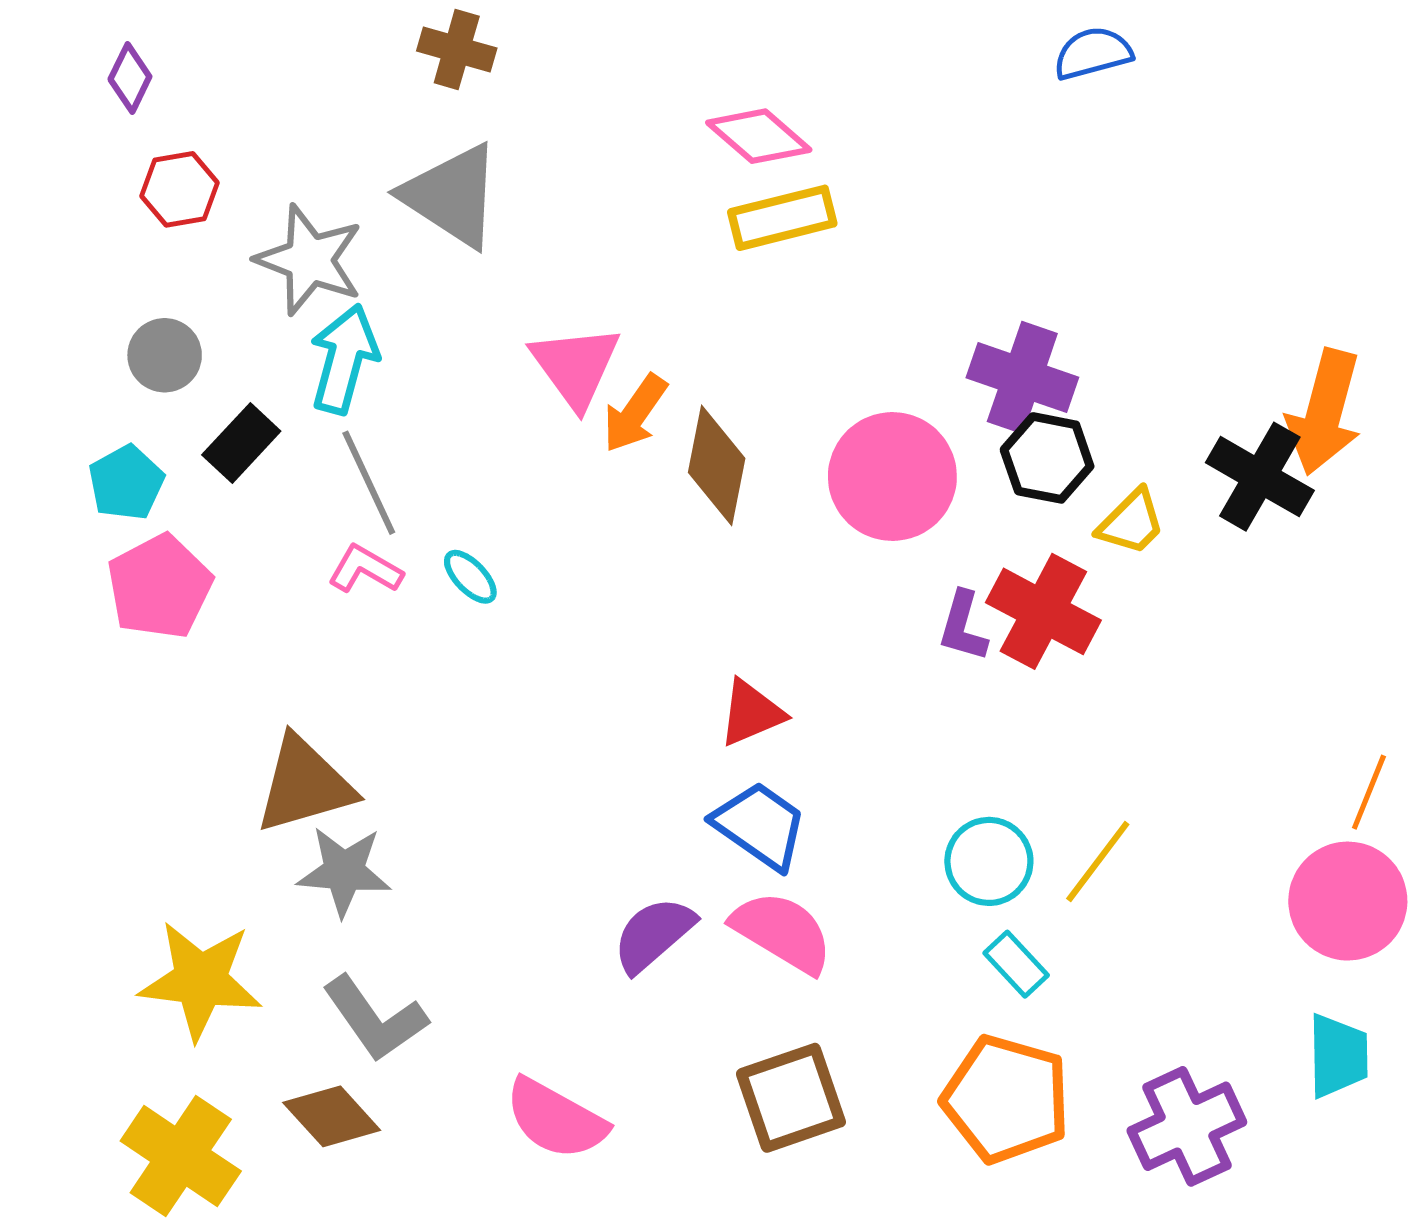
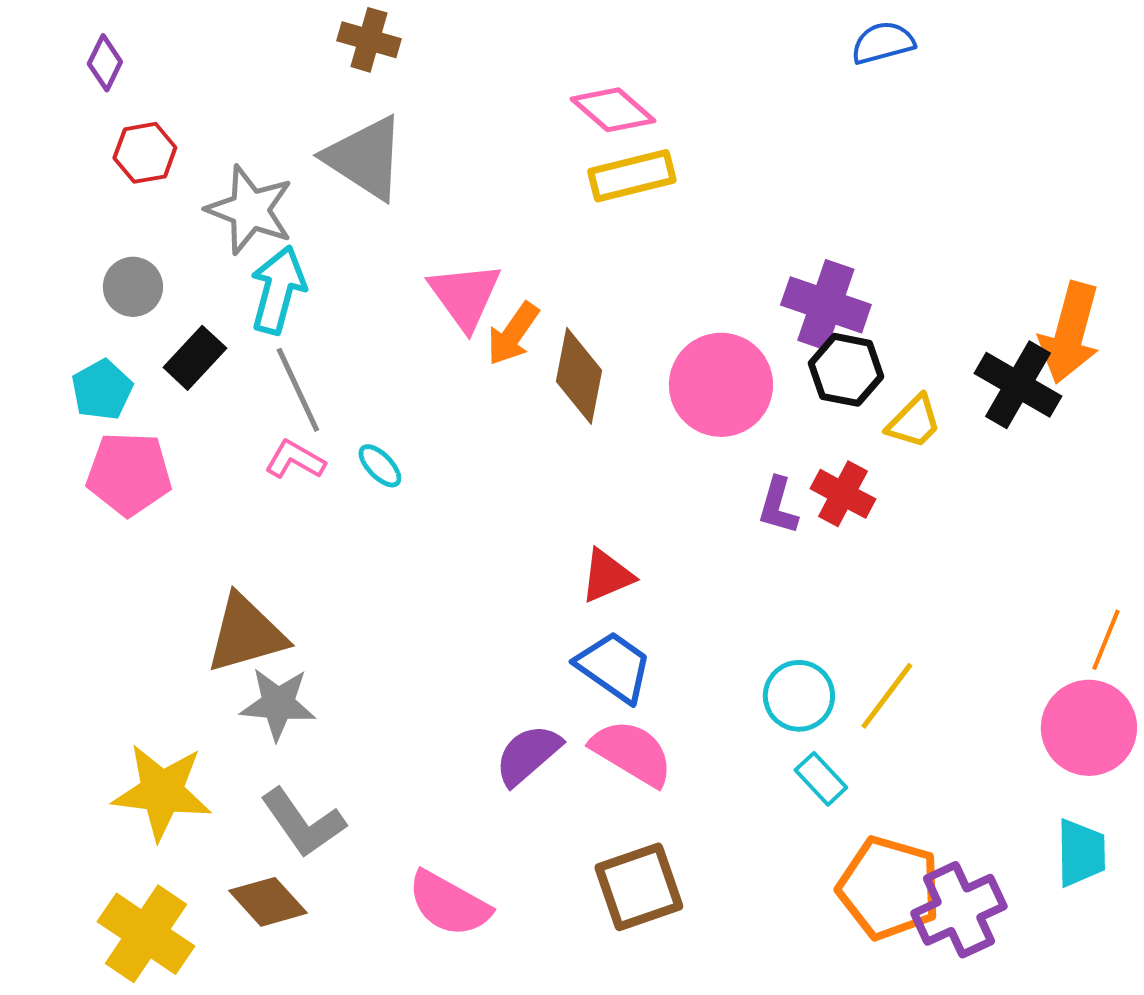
pink pentagon: (160, 587) -> (129, 474), turned 30
red cross: (1043, 611) -> (843, 494), size x0.7
orange pentagon: (1006, 1099) -> (889, 888), moved

